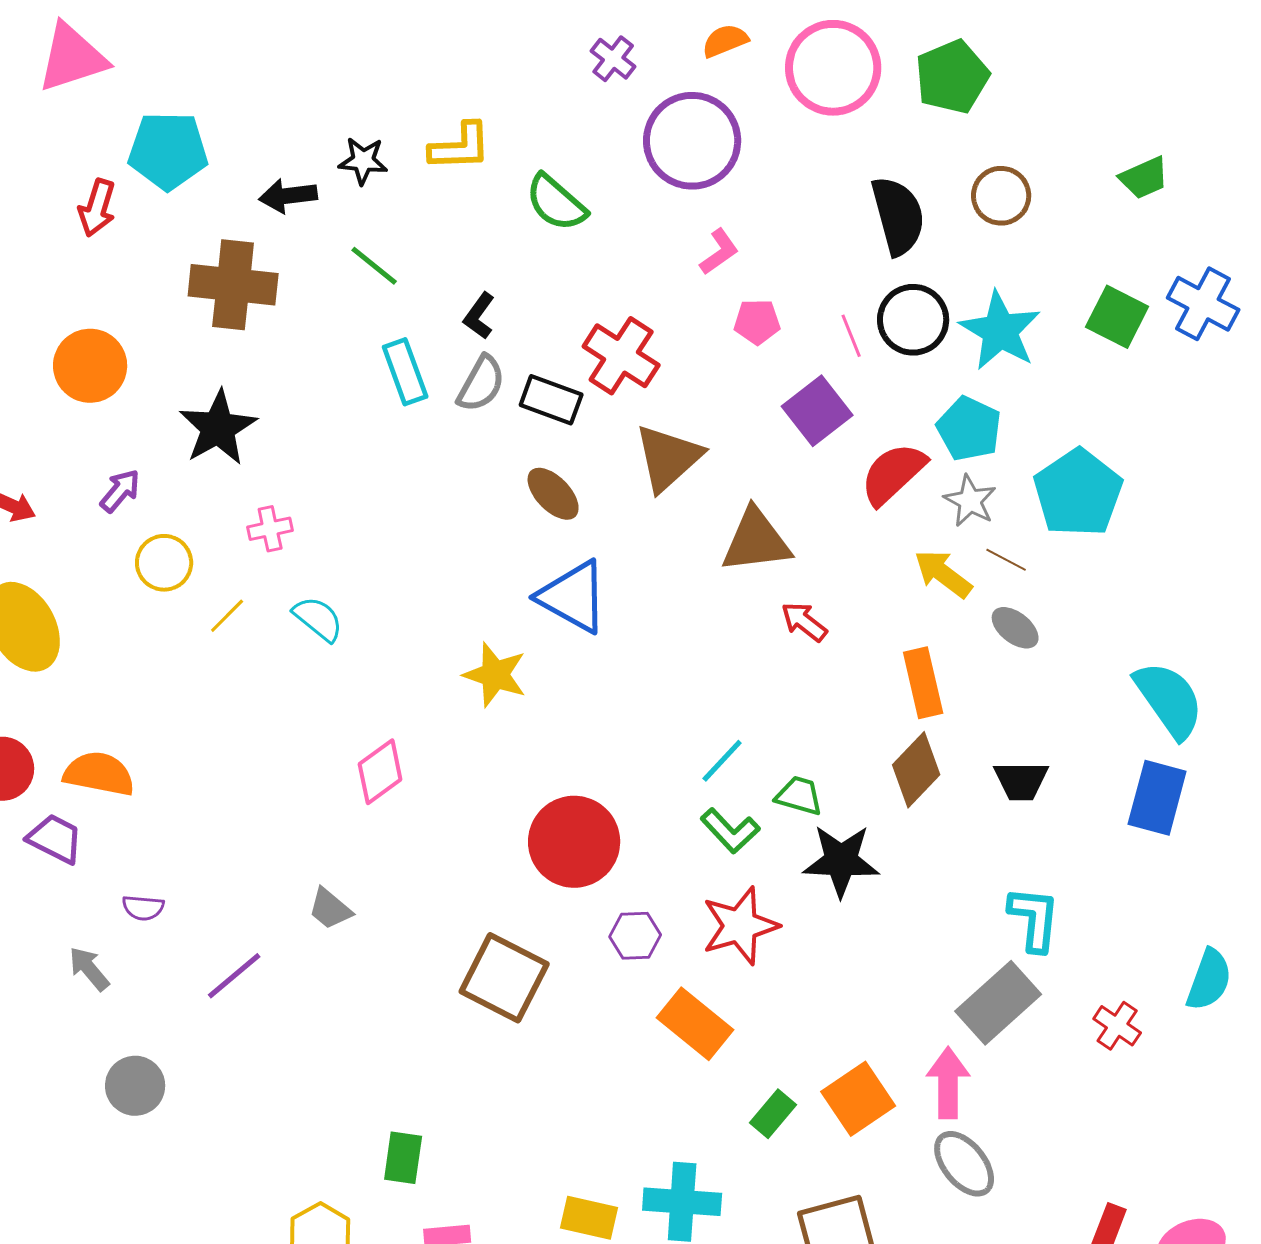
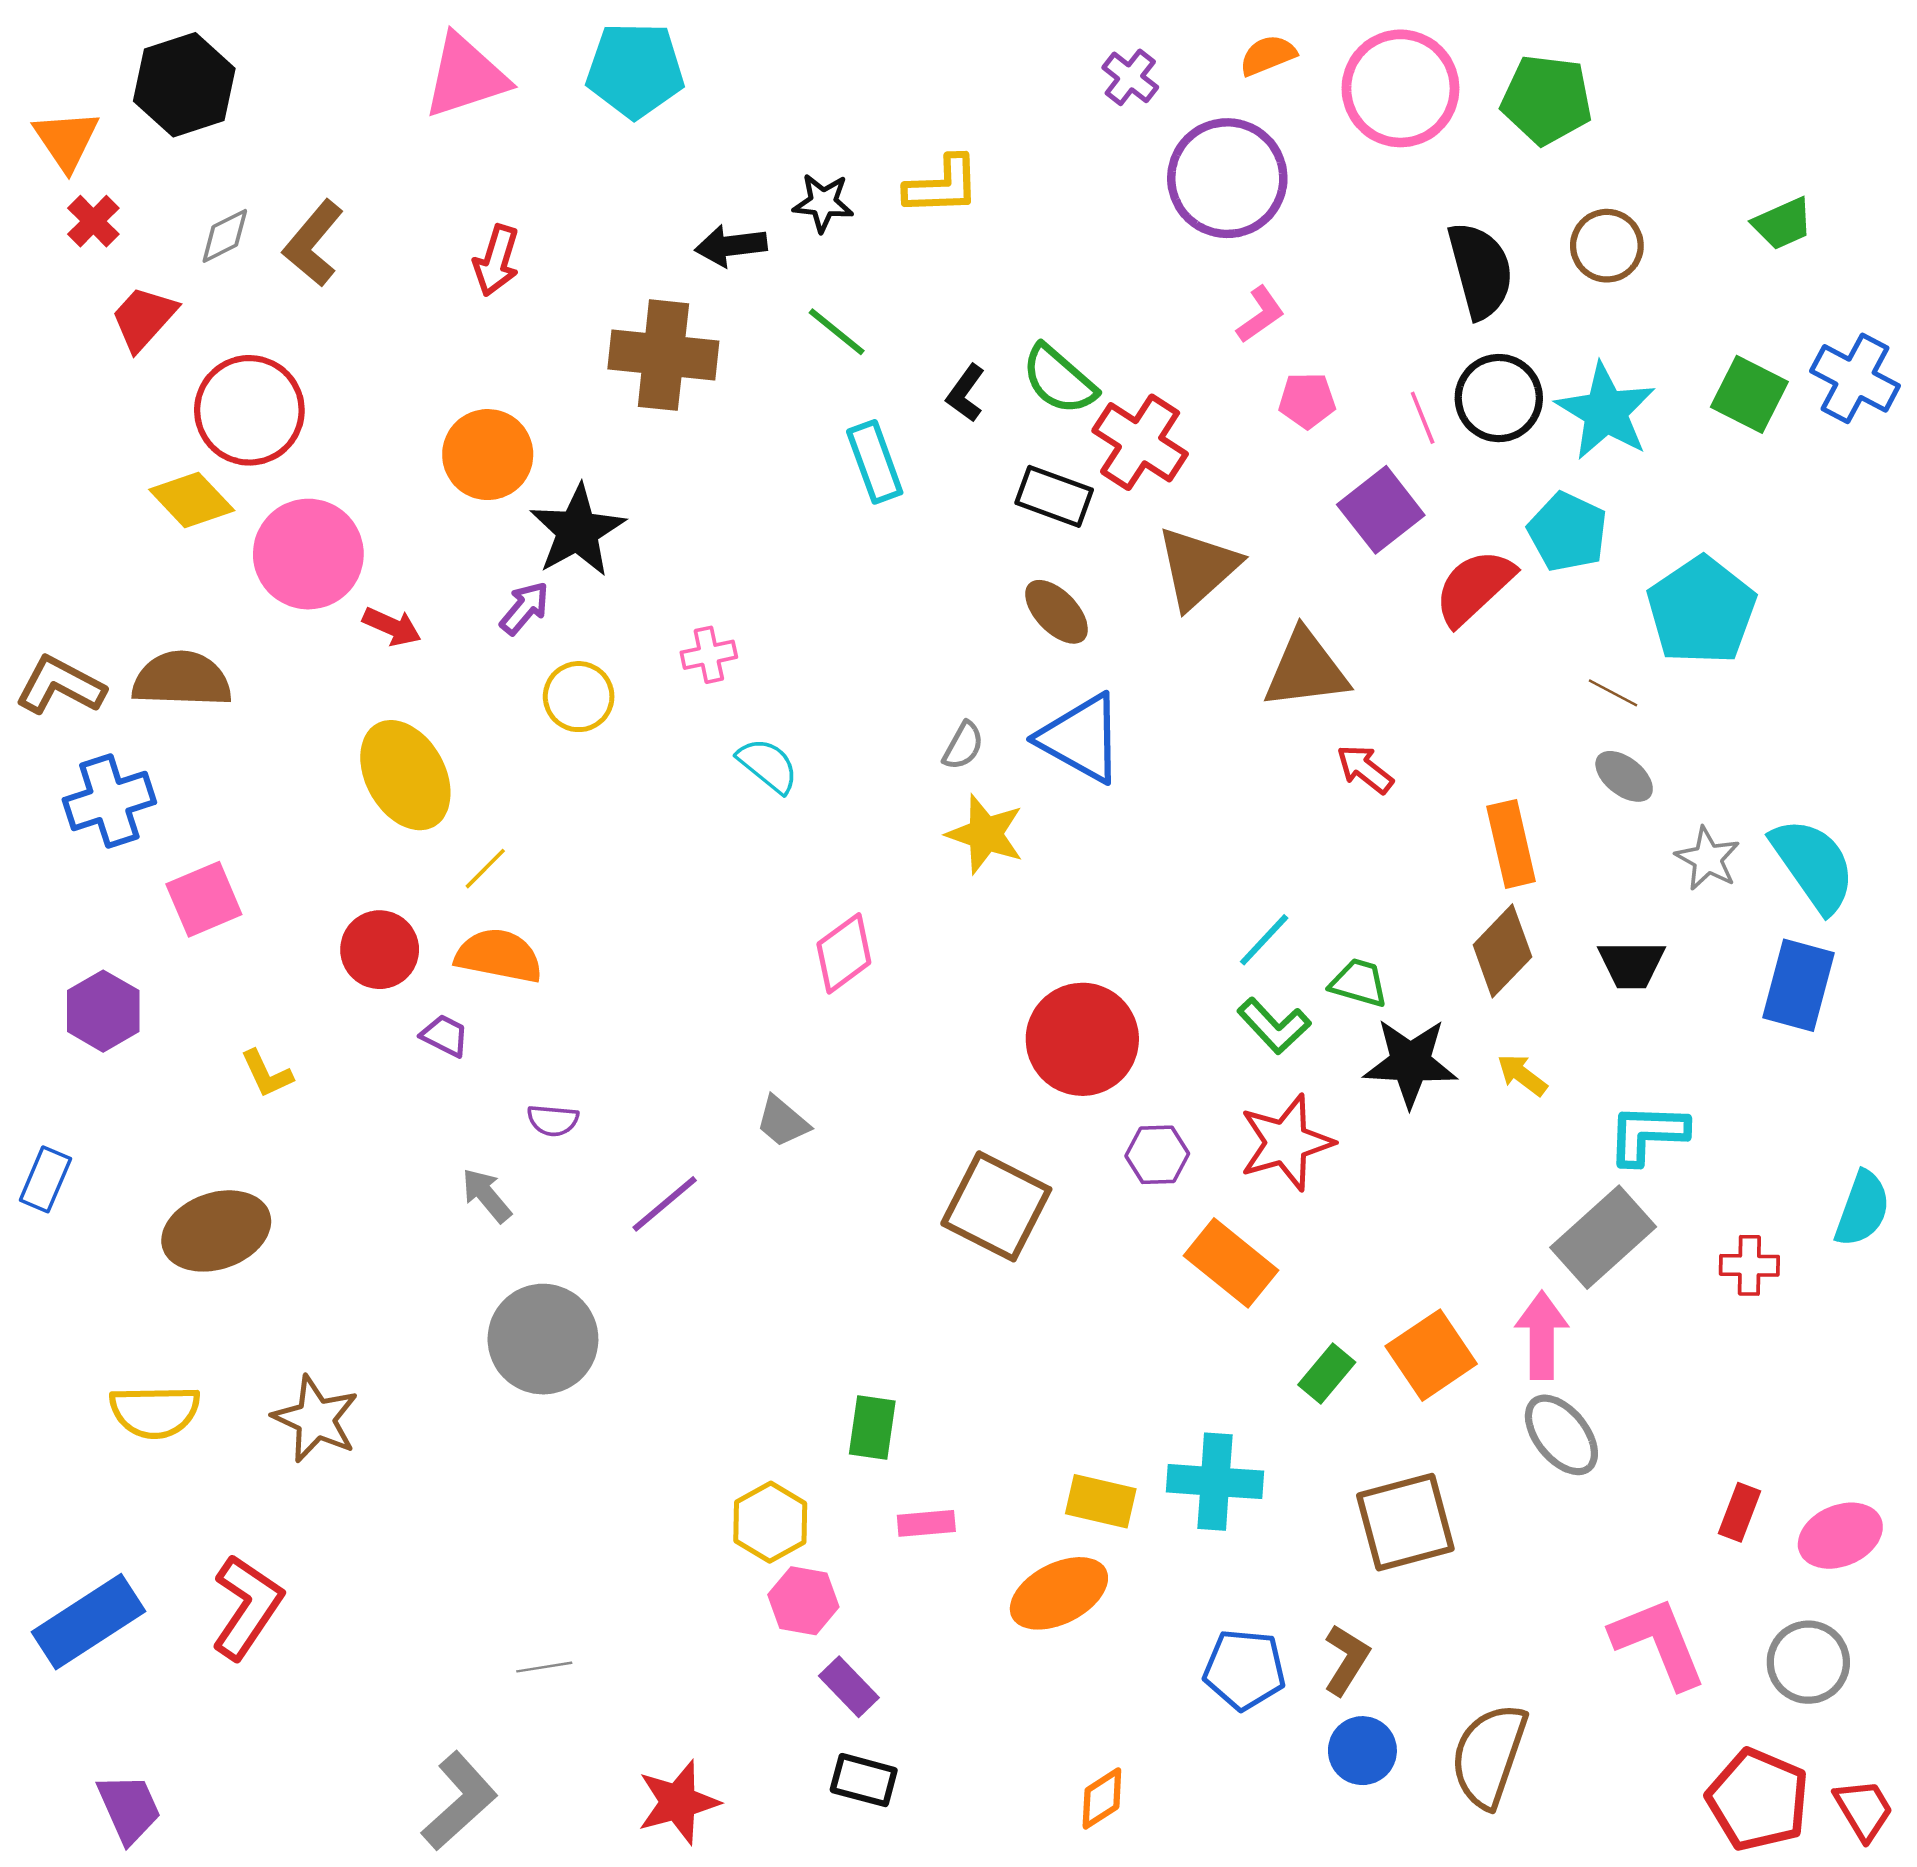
green pentagon: (952, 77) -> (1547, 100), turned 30
cyan pentagon: (168, 151) -> (635, 70), moved
green semicircle: (556, 203) -> (1059, 380), moved
gray semicircle: (481, 384) -> (963, 746), moved, size x0.7
black star: (218, 428) -> (577, 531), moved
gray star: (970, 501) -> (1708, 859), moved
yellow arrow: (943, 574) -> (1522, 1075), moved, size x0.7
yellow line: (227, 616) -> (485, 869), moved
purple trapezoid: (55, 839) -> (445, 1036), size x0.7
cyan L-shape: (1034, 919) -> (1647, 1134), turned -94
red cross: (1117, 1026) -> (1749, 1265), turned -33
gray circle: (135, 1086) -> (543, 1339), size x1.5

